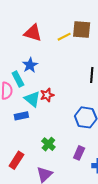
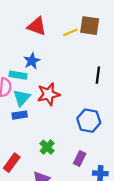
cyan rectangle: (18, 79) -> (18, 75), turned -56
red star: (47, 95) -> (48, 94), size x1.5
cyan triangle: (32, 99) -> (22, 98), moved, turned 30

